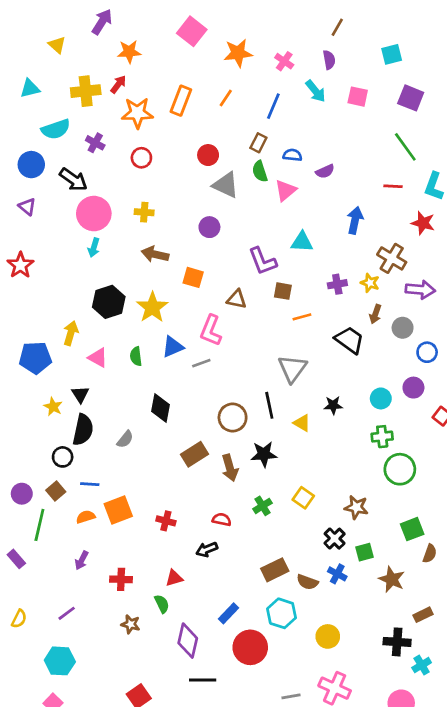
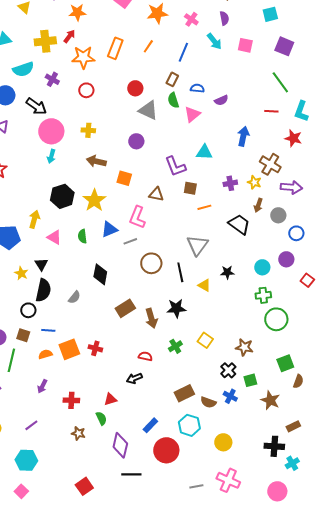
brown circle: (233, 418) -> (151, 263), moved
brown square: (56, 491) -> (23, 335), turned -32
red cross: (166, 521) -> (95, 348), moved

